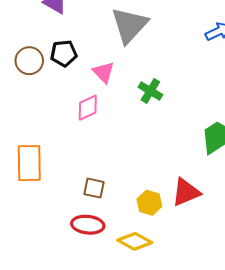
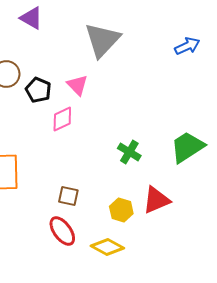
black pentagon: (64, 53) -> (38, 90), moved, turned 30
green cross: (150, 91) -> (129, 152), moved
red ellipse: (88, 225) -> (62, 231), turned 48

